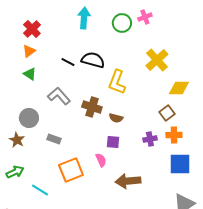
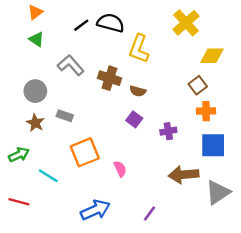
black line: (68, 62) -> (81, 25), turned -64
purple cross: (150, 139) -> (168, 131), moved
brown star: (17, 140) -> (35, 123), moved
purple square: (113, 142) -> (134, 119), turned 32
pink semicircle: (101, 160) -> (120, 169), moved
brown arrow: (128, 181) -> (184, 175), moved

